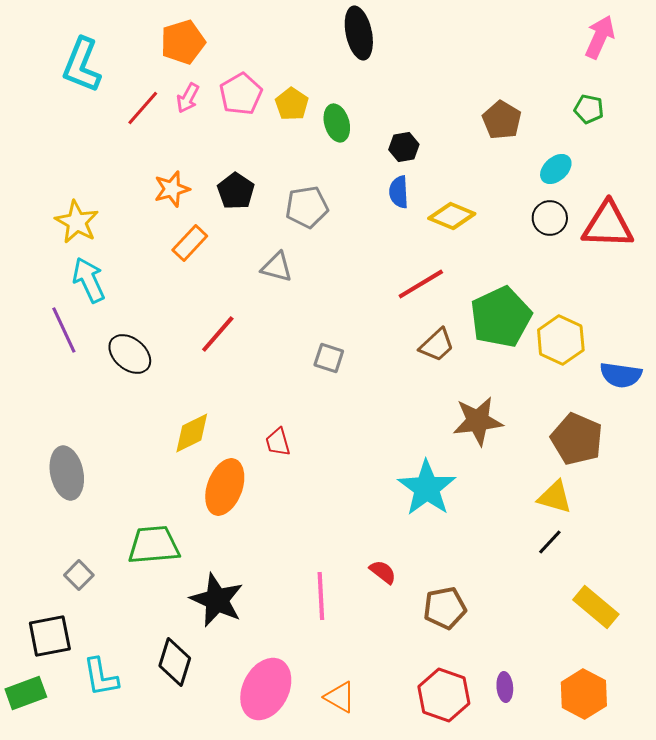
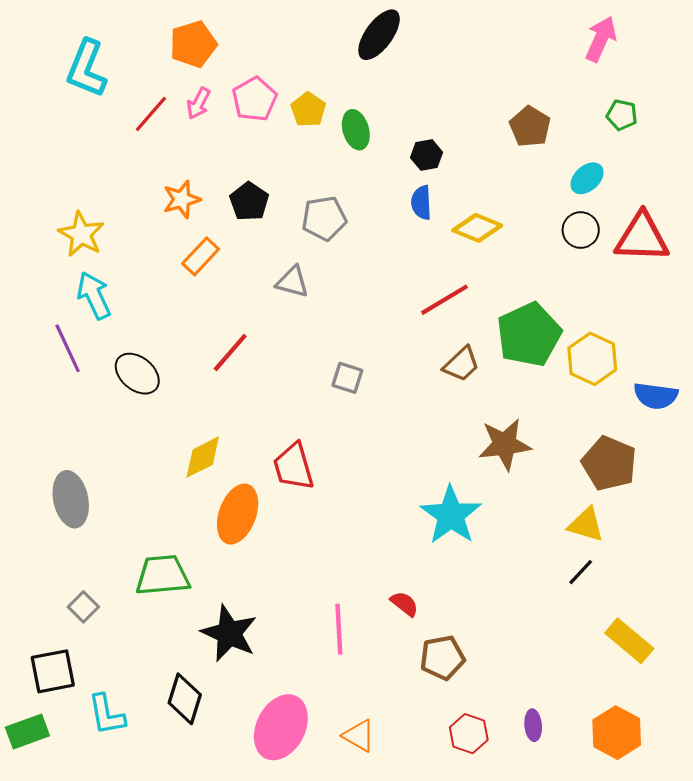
black ellipse: (359, 33) -> (379, 35), turned 48
pink arrow: (600, 37) -> (601, 39), moved
red trapezoid: (278, 442) -> (294, 467), size x1.6
brown pentagon: (445, 608) -> (442, 658), moved
red hexagon: (444, 695) -> (469, 734), size x0.7

